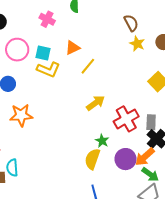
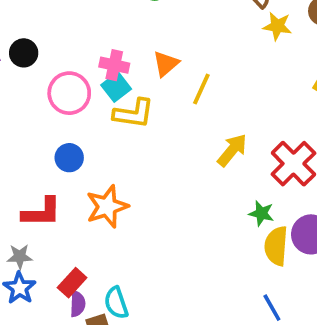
pink cross: (47, 19) -> (114, 65), moved
cyan square: (43, 53) -> (116, 87), turned -35
yellow semicircle: (92, 159) -> (276, 246), moved

